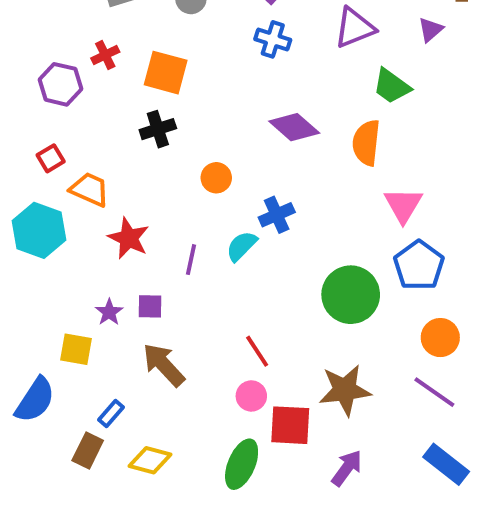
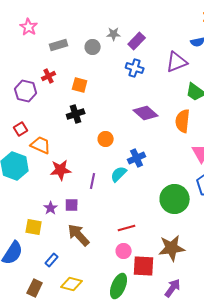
orange square: (166, 73) -> (80, 85), size x0.7
red star: (129, 238) -> (61, 170), turned -30
red line: (257, 351) -> (127, 228), turned -72
brown rectangle: (88, 451) -> (35, 288), moved

